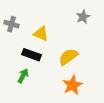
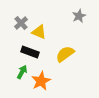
gray cross: (12, 24) -> (21, 23), moved, turned 32
orange star: (73, 85) -> (41, 81), moved

